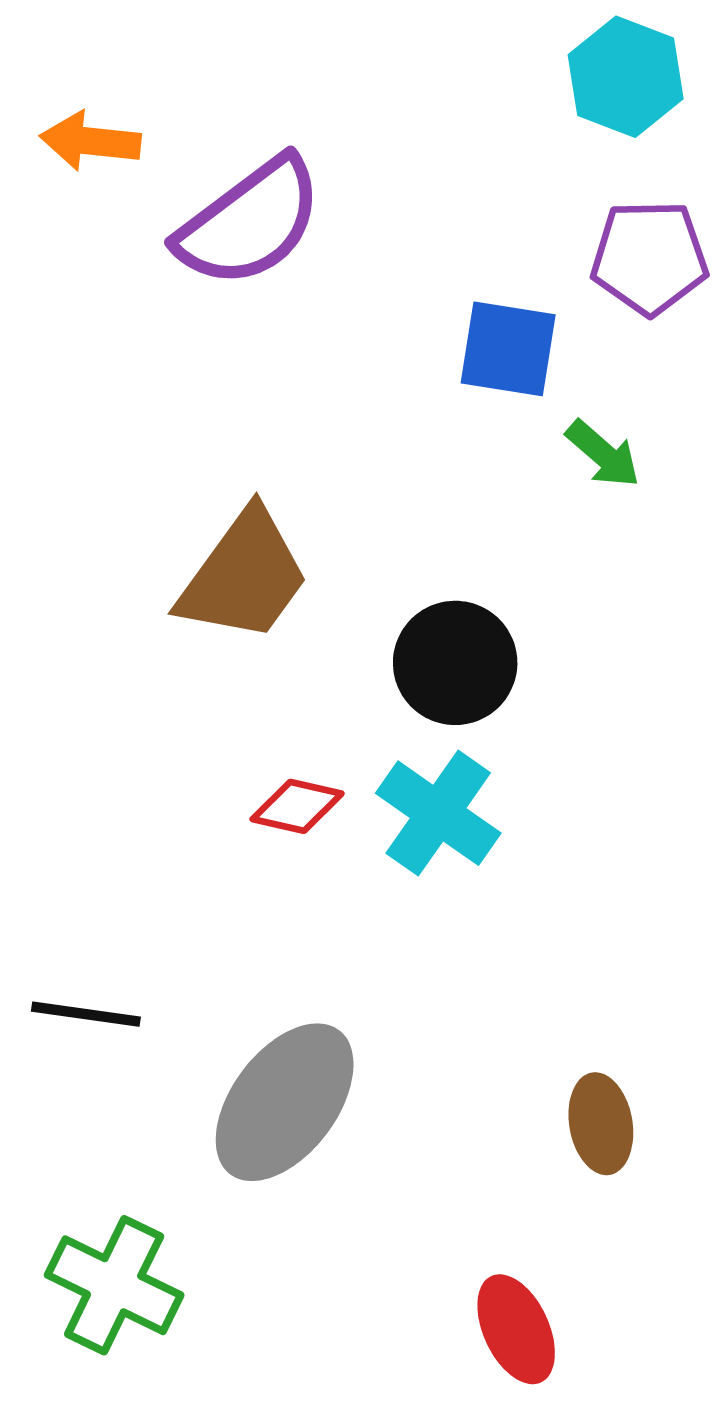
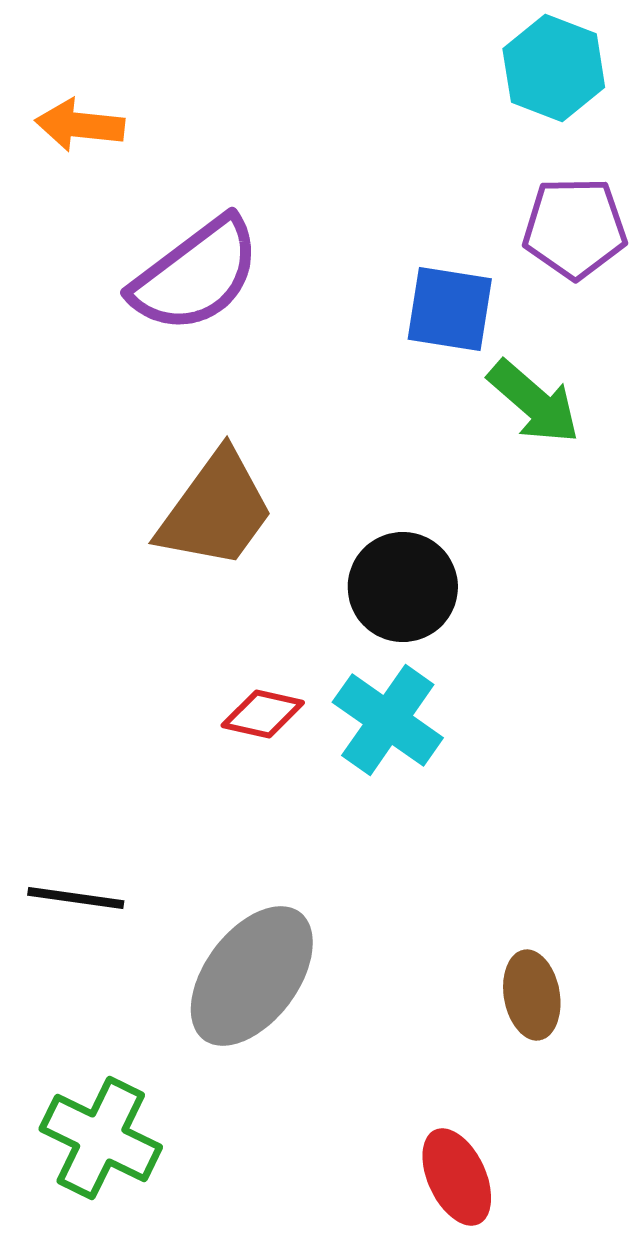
purple semicircle: (250, 222) -> (196, 275), moved
green arrow: (603, 454) -> (534, 402), size x1.4

